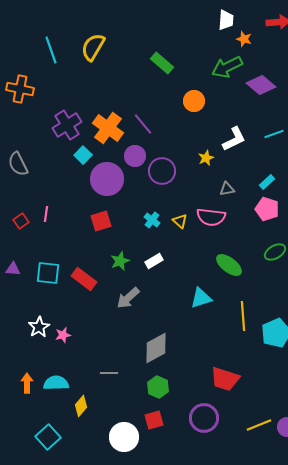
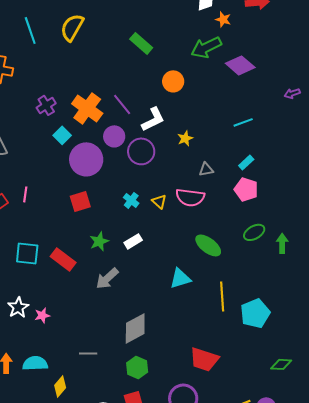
purple cross: (67, 125) -> (46, 105), size x0.7
cyan line: (274, 134) -> (243, 122), moved
white L-shape: (234, 139) -> (153, 119), moved

